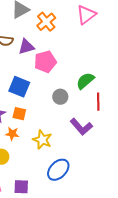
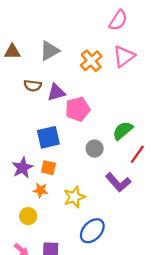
orange cross: (46, 22) -> (91, 61), moved
blue square: (19, 87) -> (48, 137), turned -35
red line: (98, 102) -> (137, 154), turned 36
yellow star: (42, 140) -> (74, 197), turned 30

